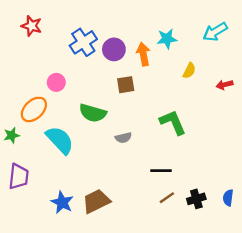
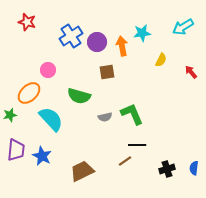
red arrow: (225, 85) -> (191, 72), turned 64
green L-shape: (173, 122) -> (132, 114), moved
brown line: (167, 198) -> (125, 161), moved
blue star: (62, 202) -> (42, 156), moved

